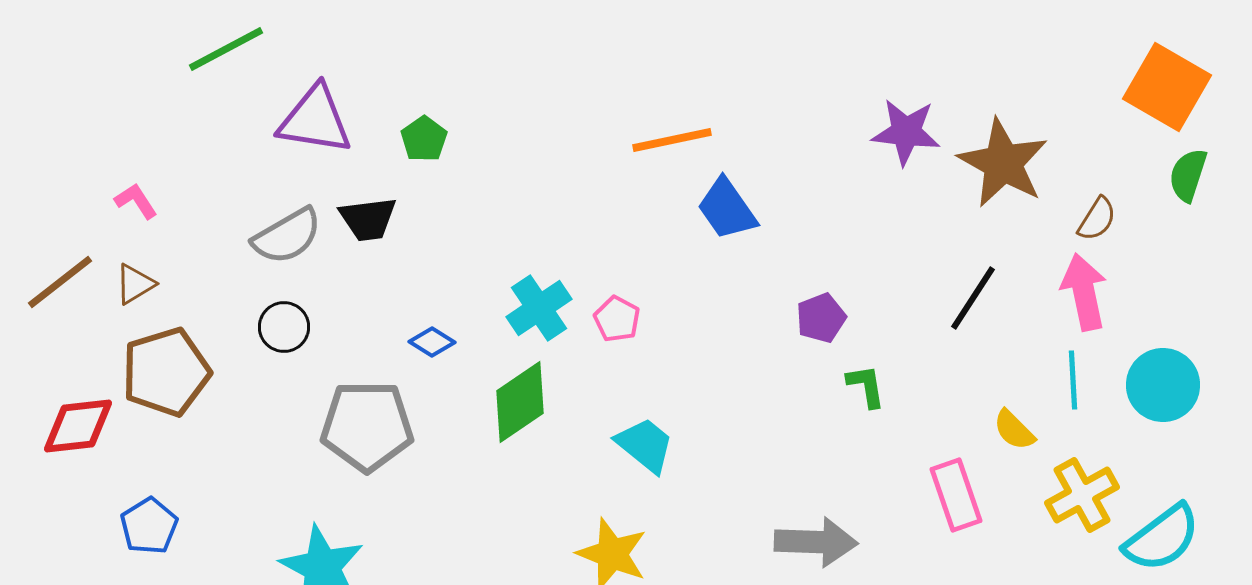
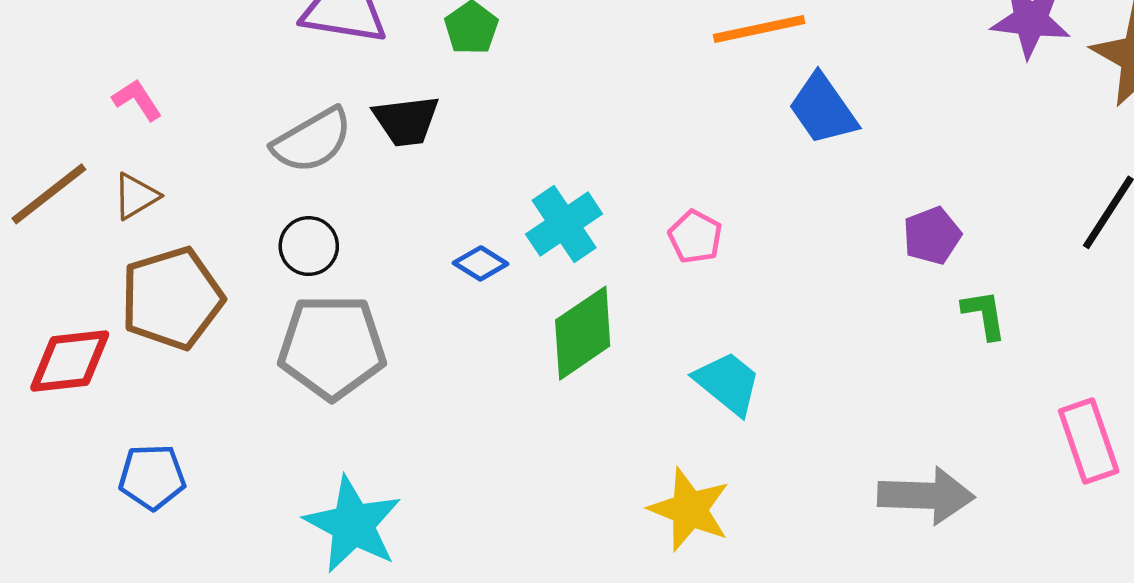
cyan cross: (539, 308) -> (564, 224), moved
gray pentagon: (367, 426) -> (332, 347), moved
blue pentagon: (149, 526) -> (152, 477), turned 30

